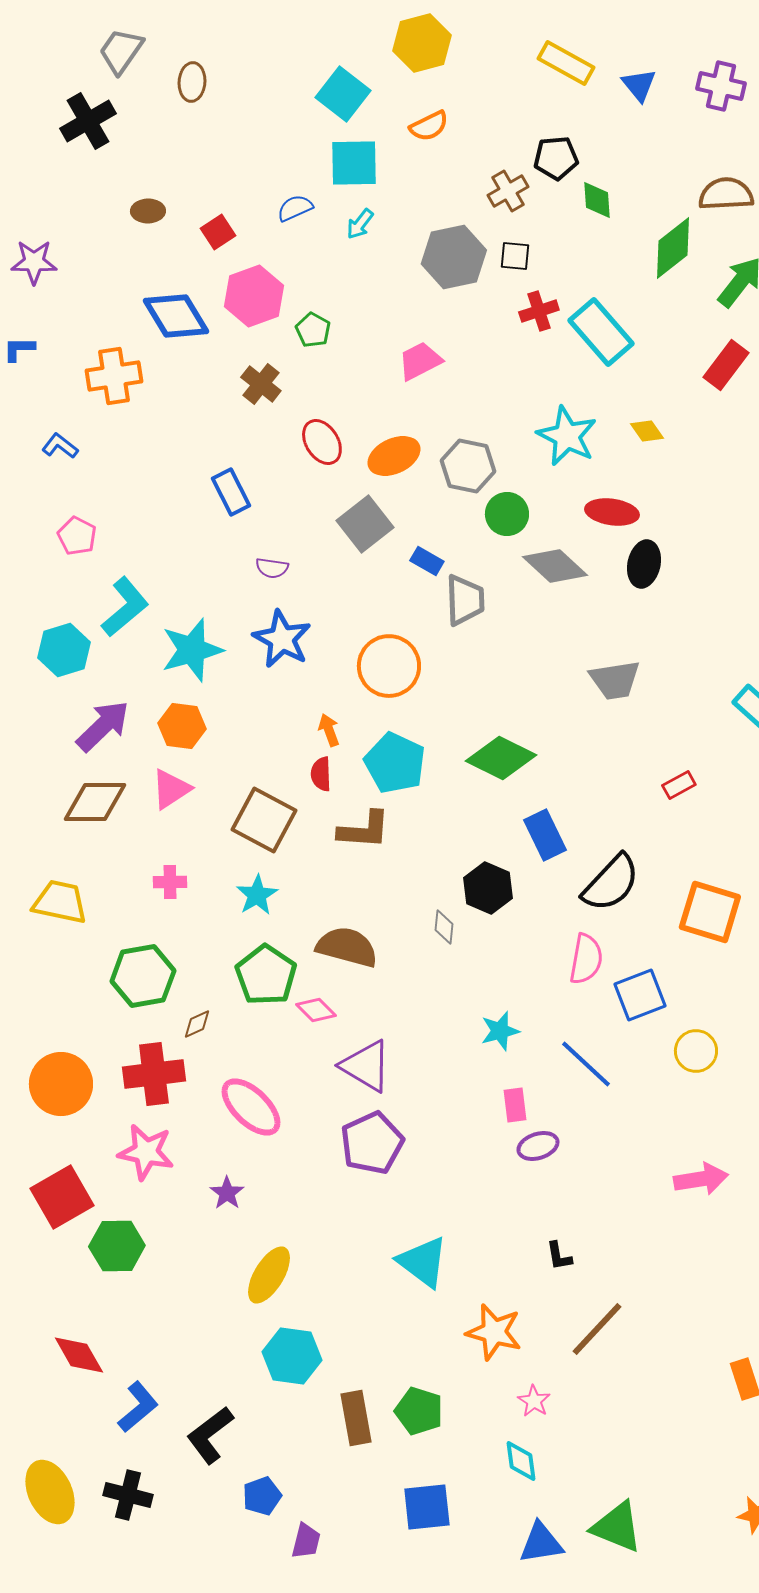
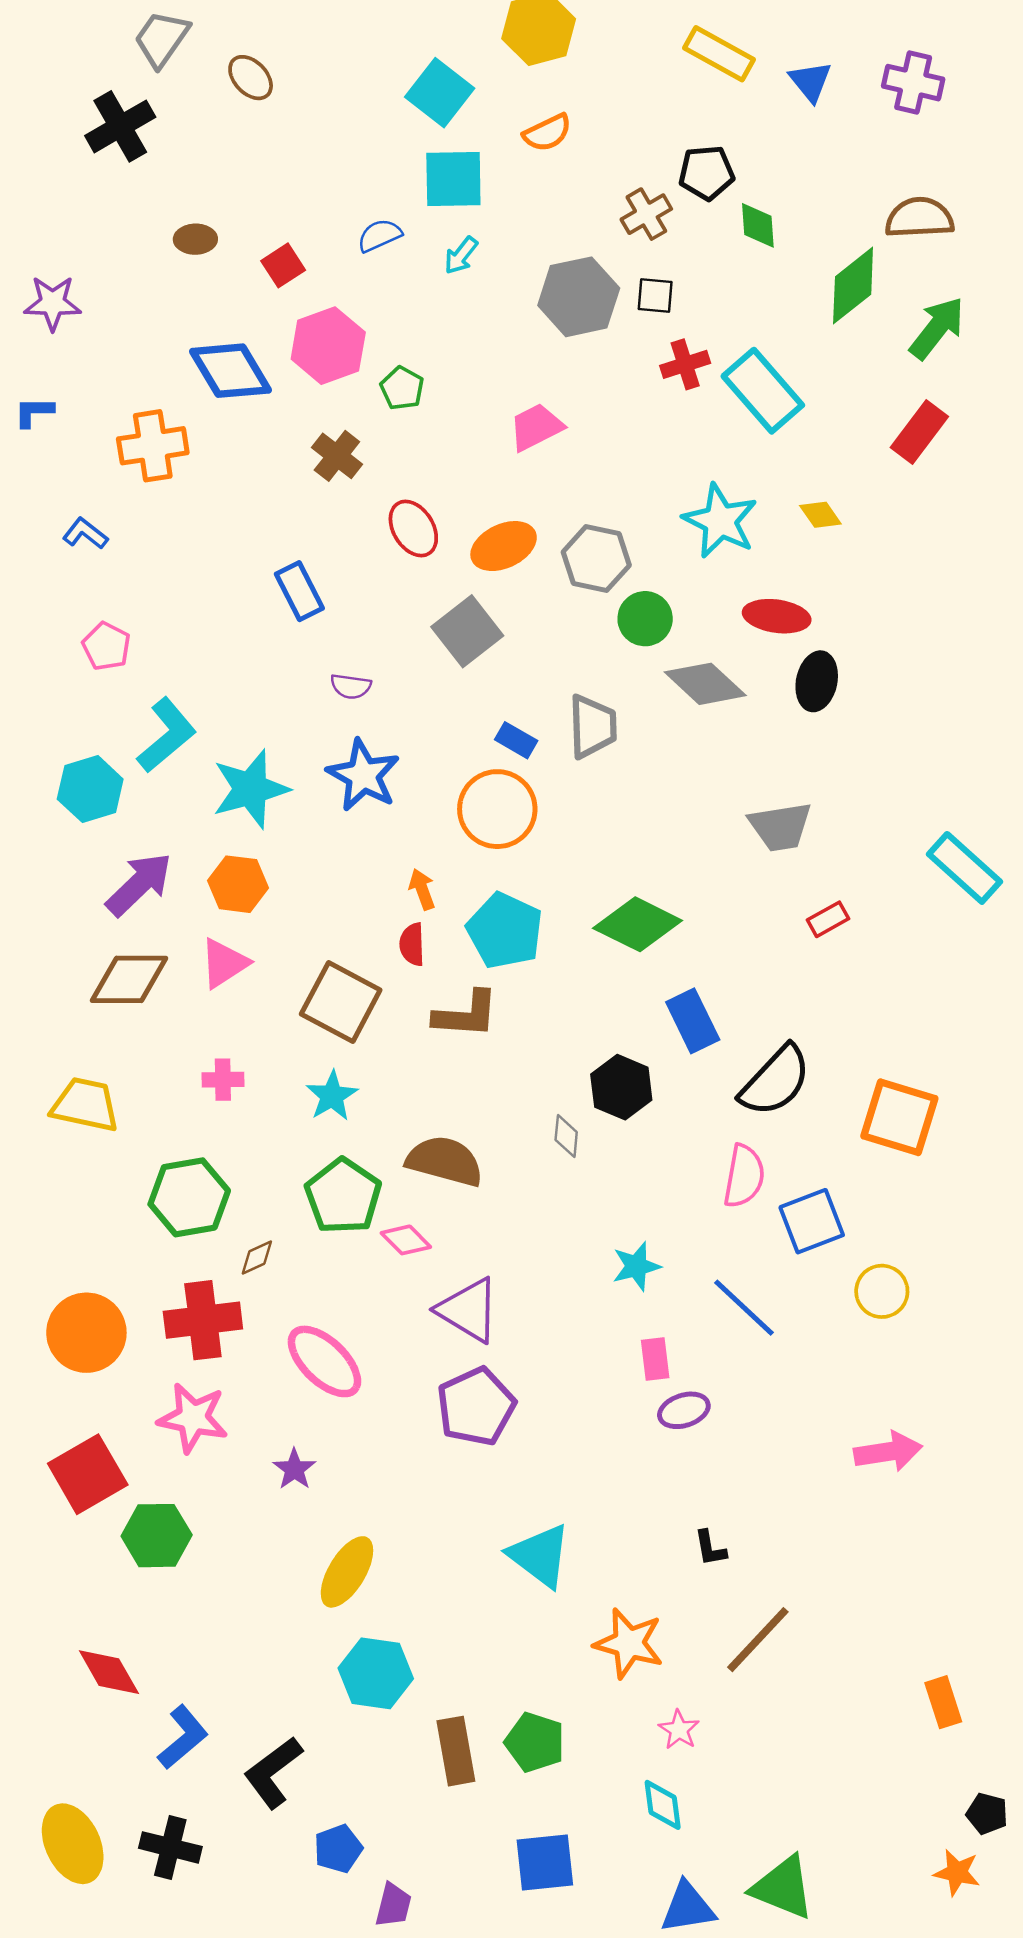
brown ellipse: (192, 82) -> (251, 78), turned -48
blue rectangle: (427, 561) -> (516, 740), moved
red rectangle: (679, 785) -> (828, 919), moved

